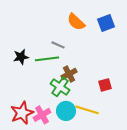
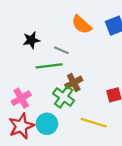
black star: (21, 57) -> (31, 40), moved
cyan circle: (66, 111) -> (47, 124), moved
pink cross: (42, 115) -> (21, 98), moved

